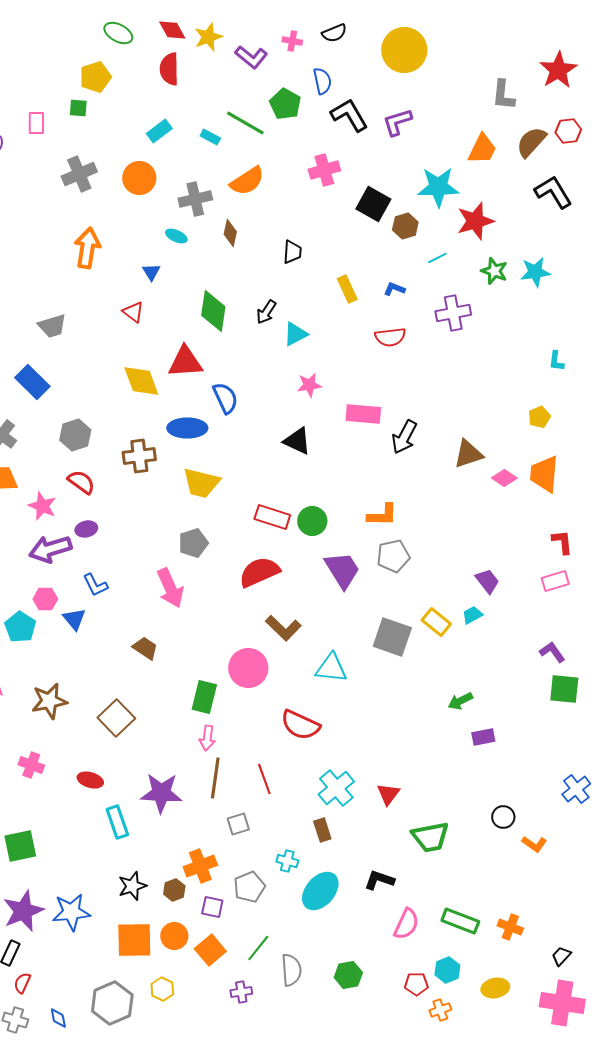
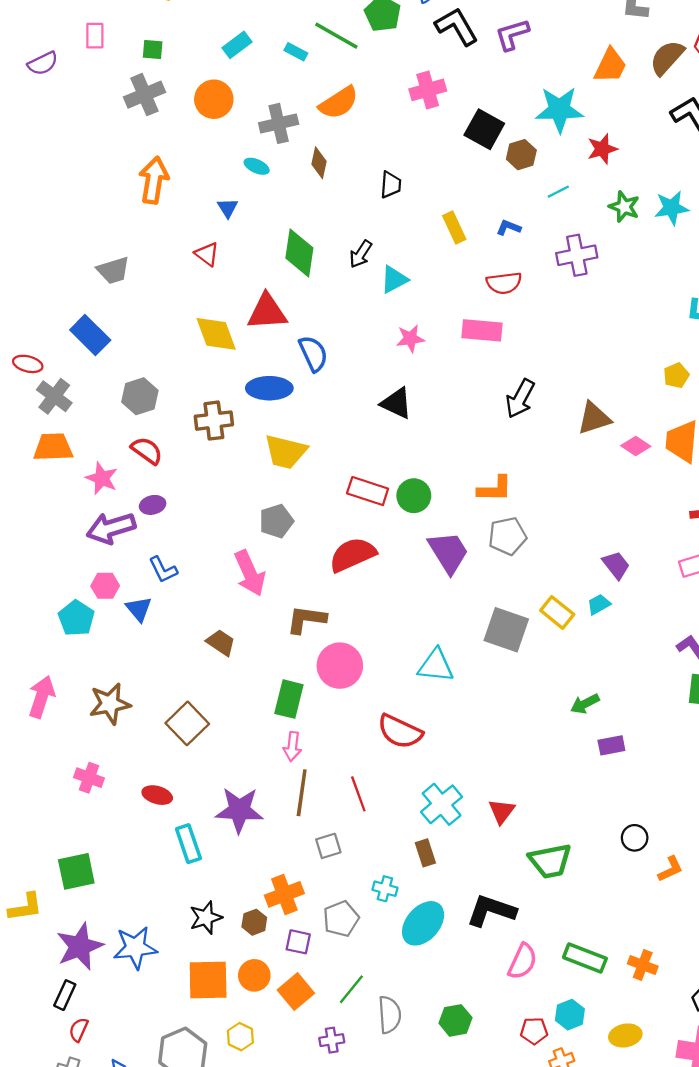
green square: (78, 108) -> (153, 50), moved
red star: (475, 221) -> (602, 149), size x0.7
pink rectangle: (363, 414) -> (482, 330), moved
brown L-shape: (283, 628) -> (306, 619), moved, turned 144
orange L-shape: (534, 844) -> (670, 869), turned -60
black L-shape: (379, 880) -> (491, 911), size x1.4

